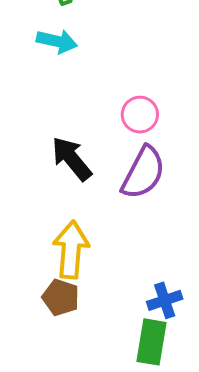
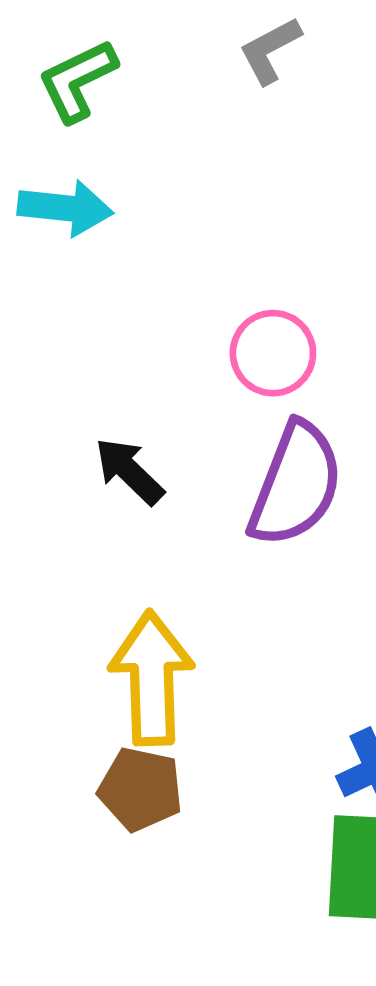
black arrow: (72, 159) -> (129, 471), size x0.7

